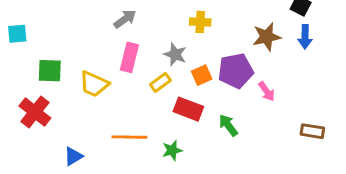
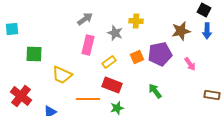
gray star: (175, 54) -> (115, 33), moved
yellow trapezoid: (94, 84) -> (62, 75), moved
pink arrow: (267, 91) -> (190, 64), moved
red rectangle: (188, 109) -> (112, 85), moved
red cross: (35, 112) -> (21, 96), moved

